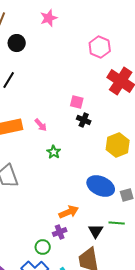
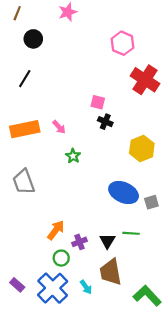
orange arrow: (69, 212) -> (56, 230), moved, turned -30
green line: (117, 223) -> (131, 233), moved
black triangle: (96, 231) -> (107, 241), moved

